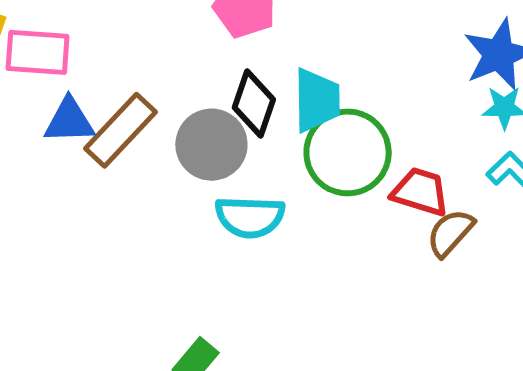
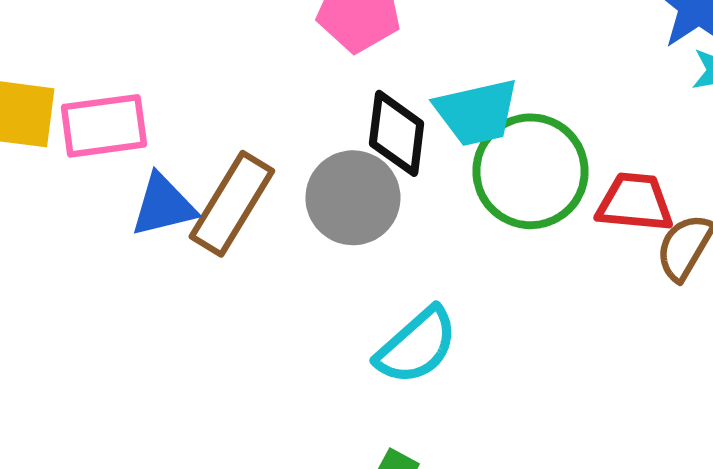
cyan trapezoid: (317, 100) -> (477, 112), turned 90
cyan semicircle: (250, 217) -> (417, 346), moved, turned -32

